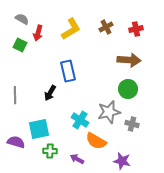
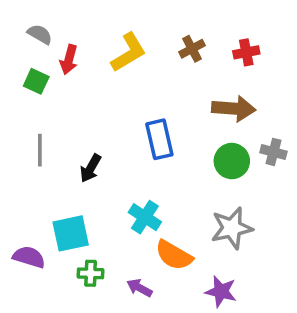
blue rectangle: (68, 71) -> (159, 139), moved
gray line: (15, 95) -> (40, 150), moved
gray star: (109, 112) -> (232, 228), moved
gray cross: (132, 124) -> (273, 152), moved

